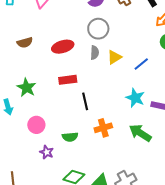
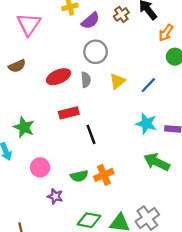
brown semicircle: (25, 42) -> (17, 66), moved
gray semicircle: (95, 53) -> (86, 80), moved
orange cross: (103, 128) -> (104, 175), moved

